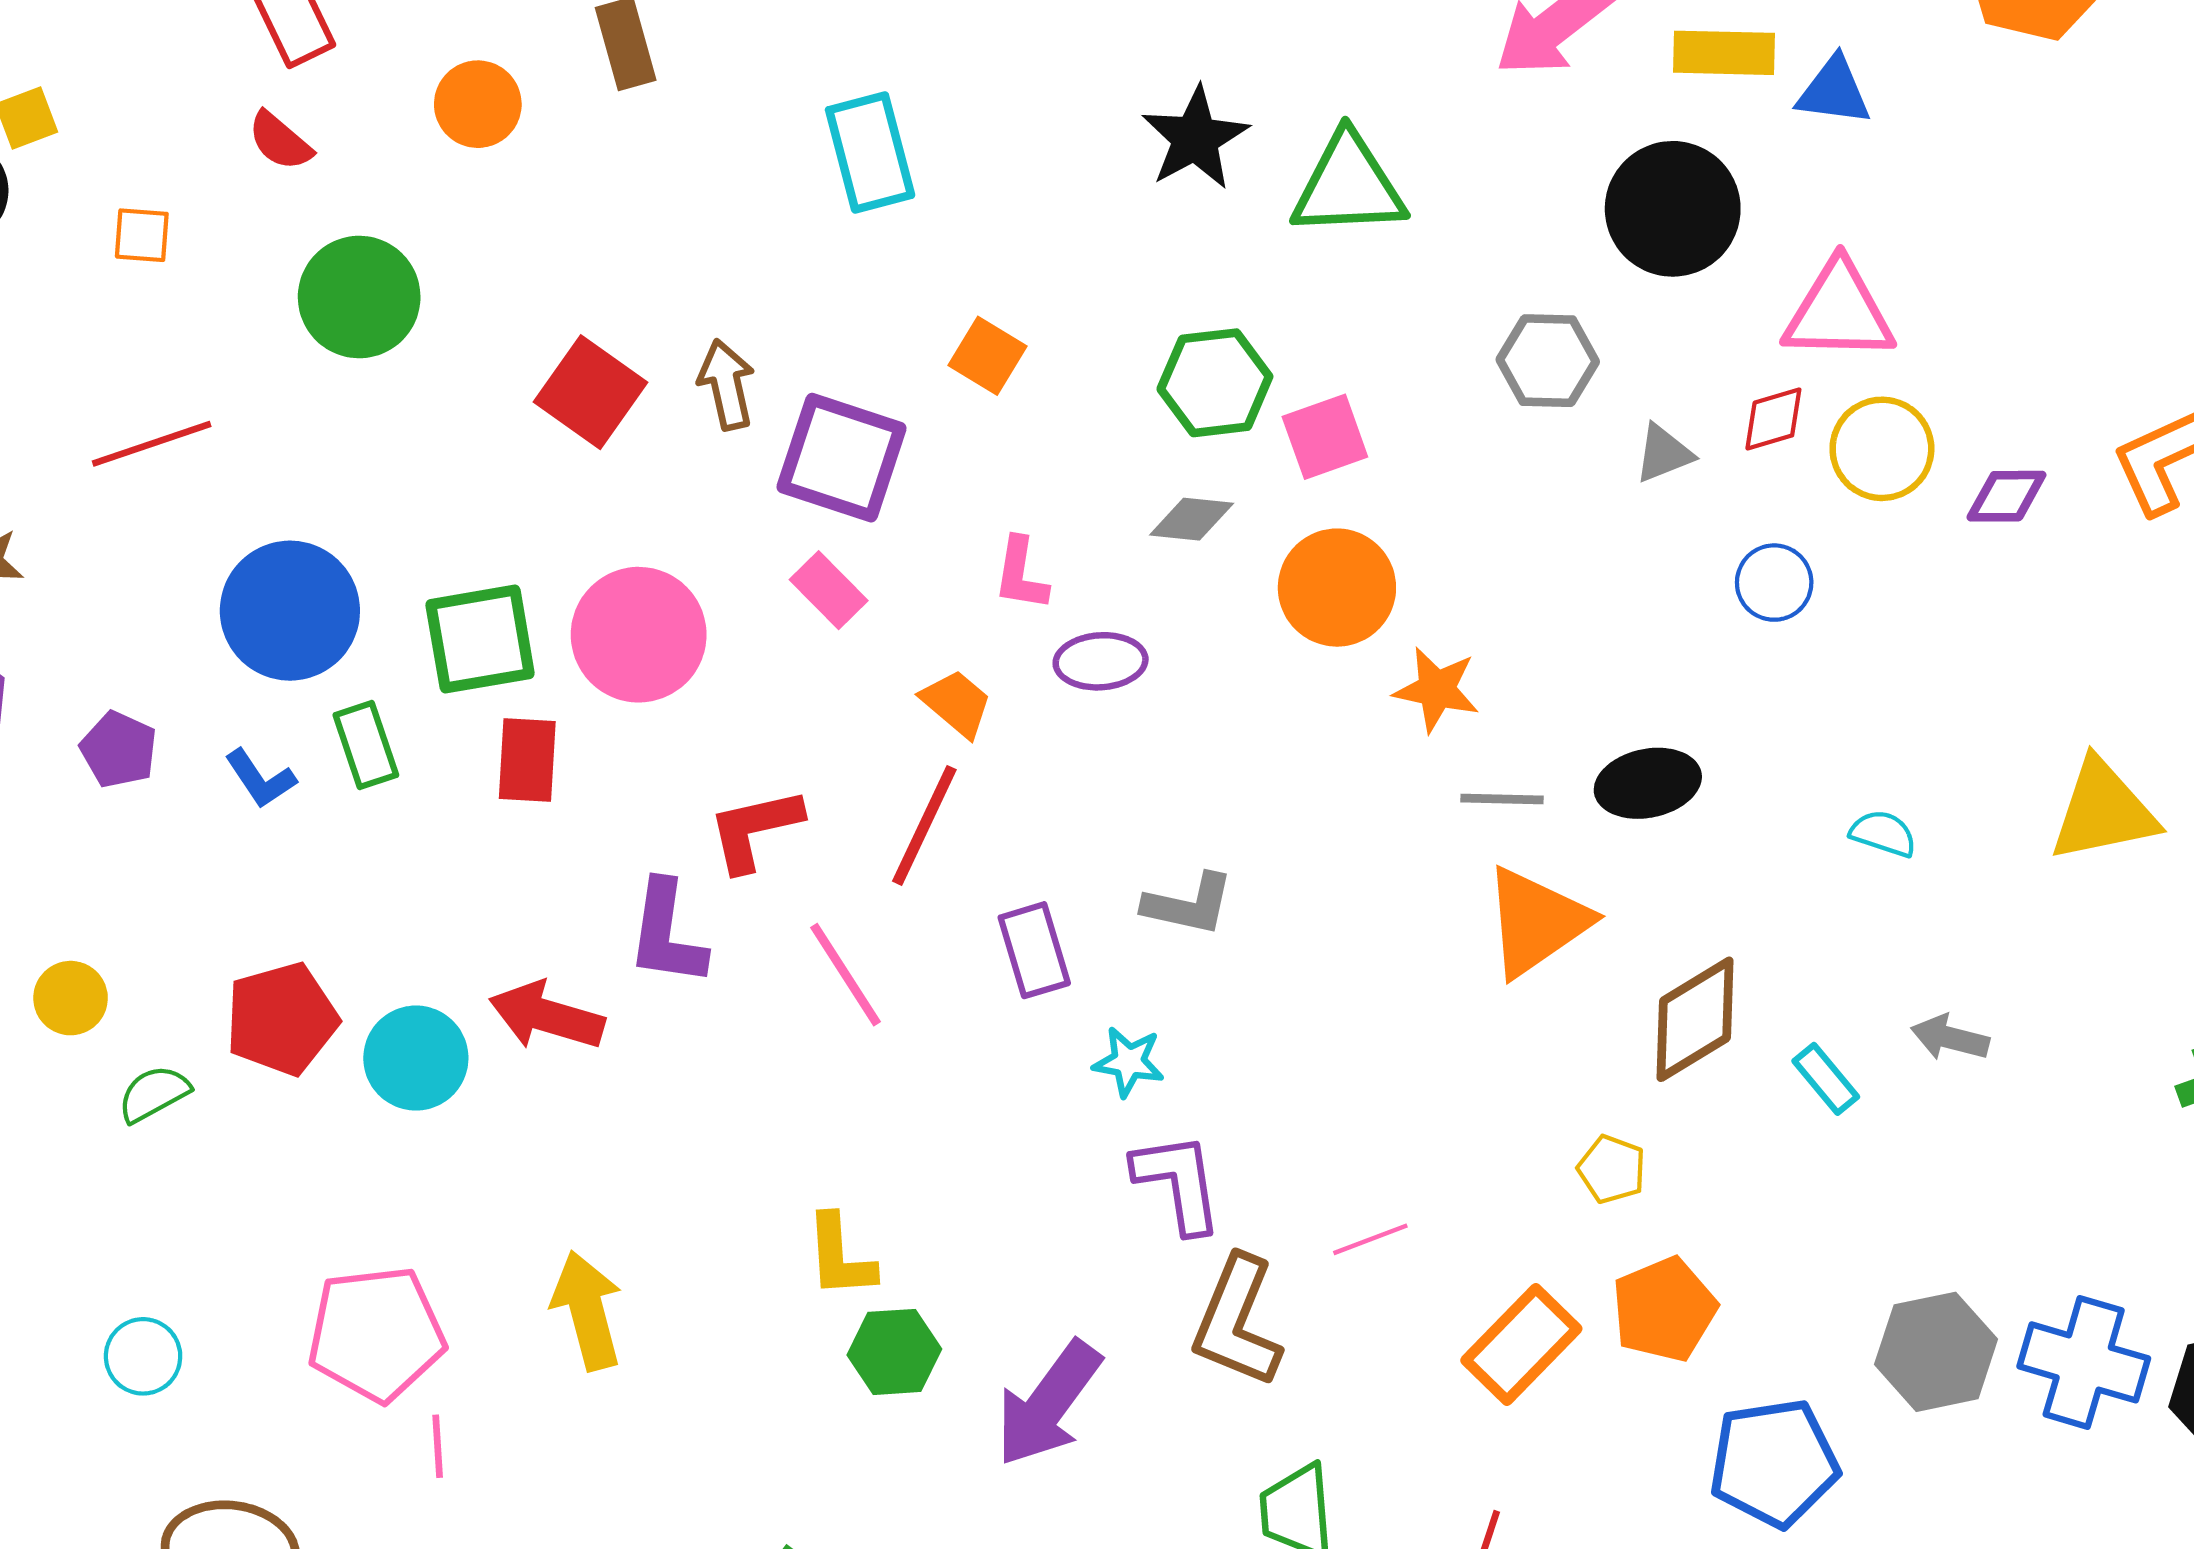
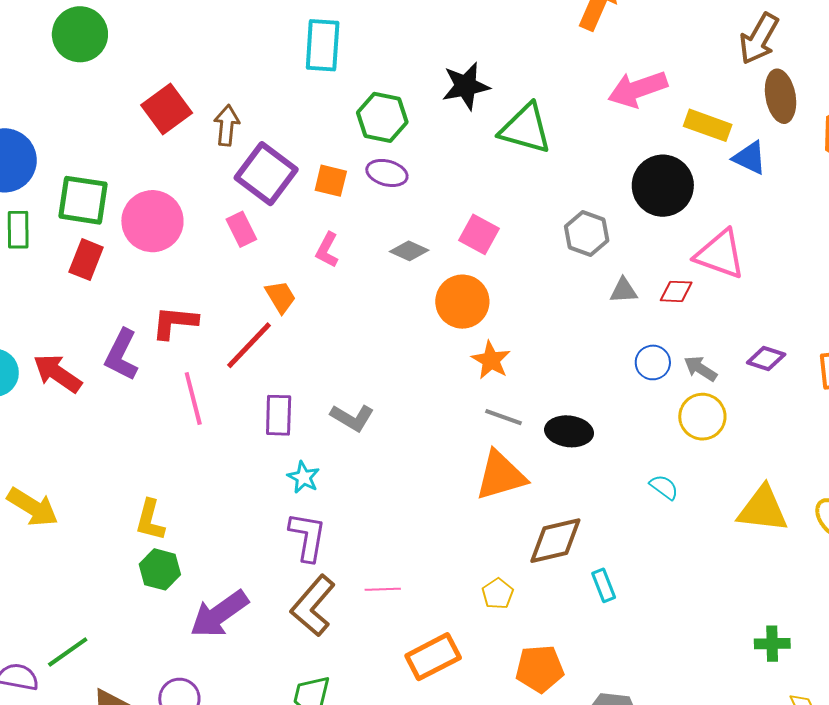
orange square: (987, 356) -> (331, 181), moved, turned -36
green hexagon: (1215, 383) -> (382, 117), moved
pink square: (1325, 437) -> (479, 234), turned 30
yellow circle: (1882, 449) -> (702, 417), moved
purple ellipse: (1101, 661) -> (387, 173), moved
gray arrow: (1950, 1038) -> (700, 369), moved
orange pentagon: (1664, 1309) -> (540, 669), moved
yellow arrow: (587, 1310) -> (33, 507), turned 118

